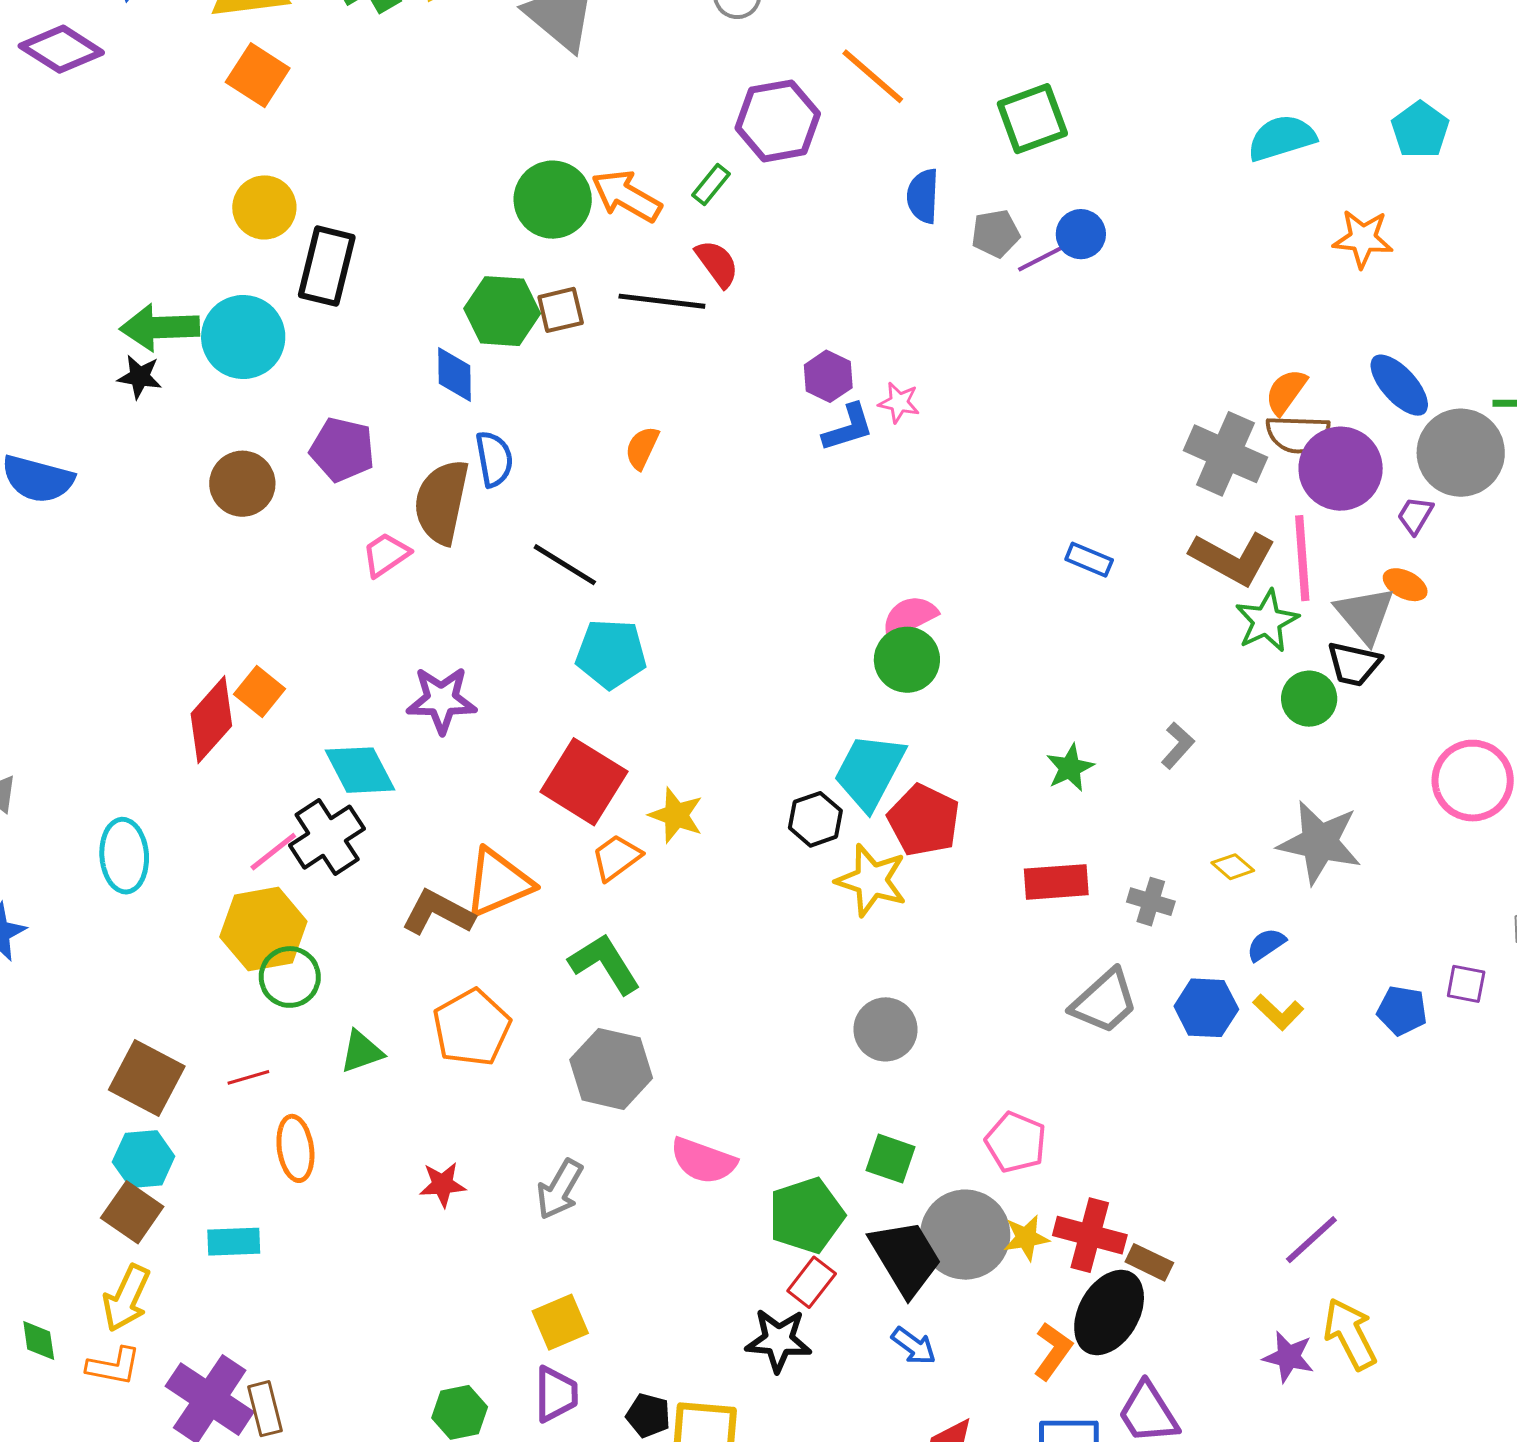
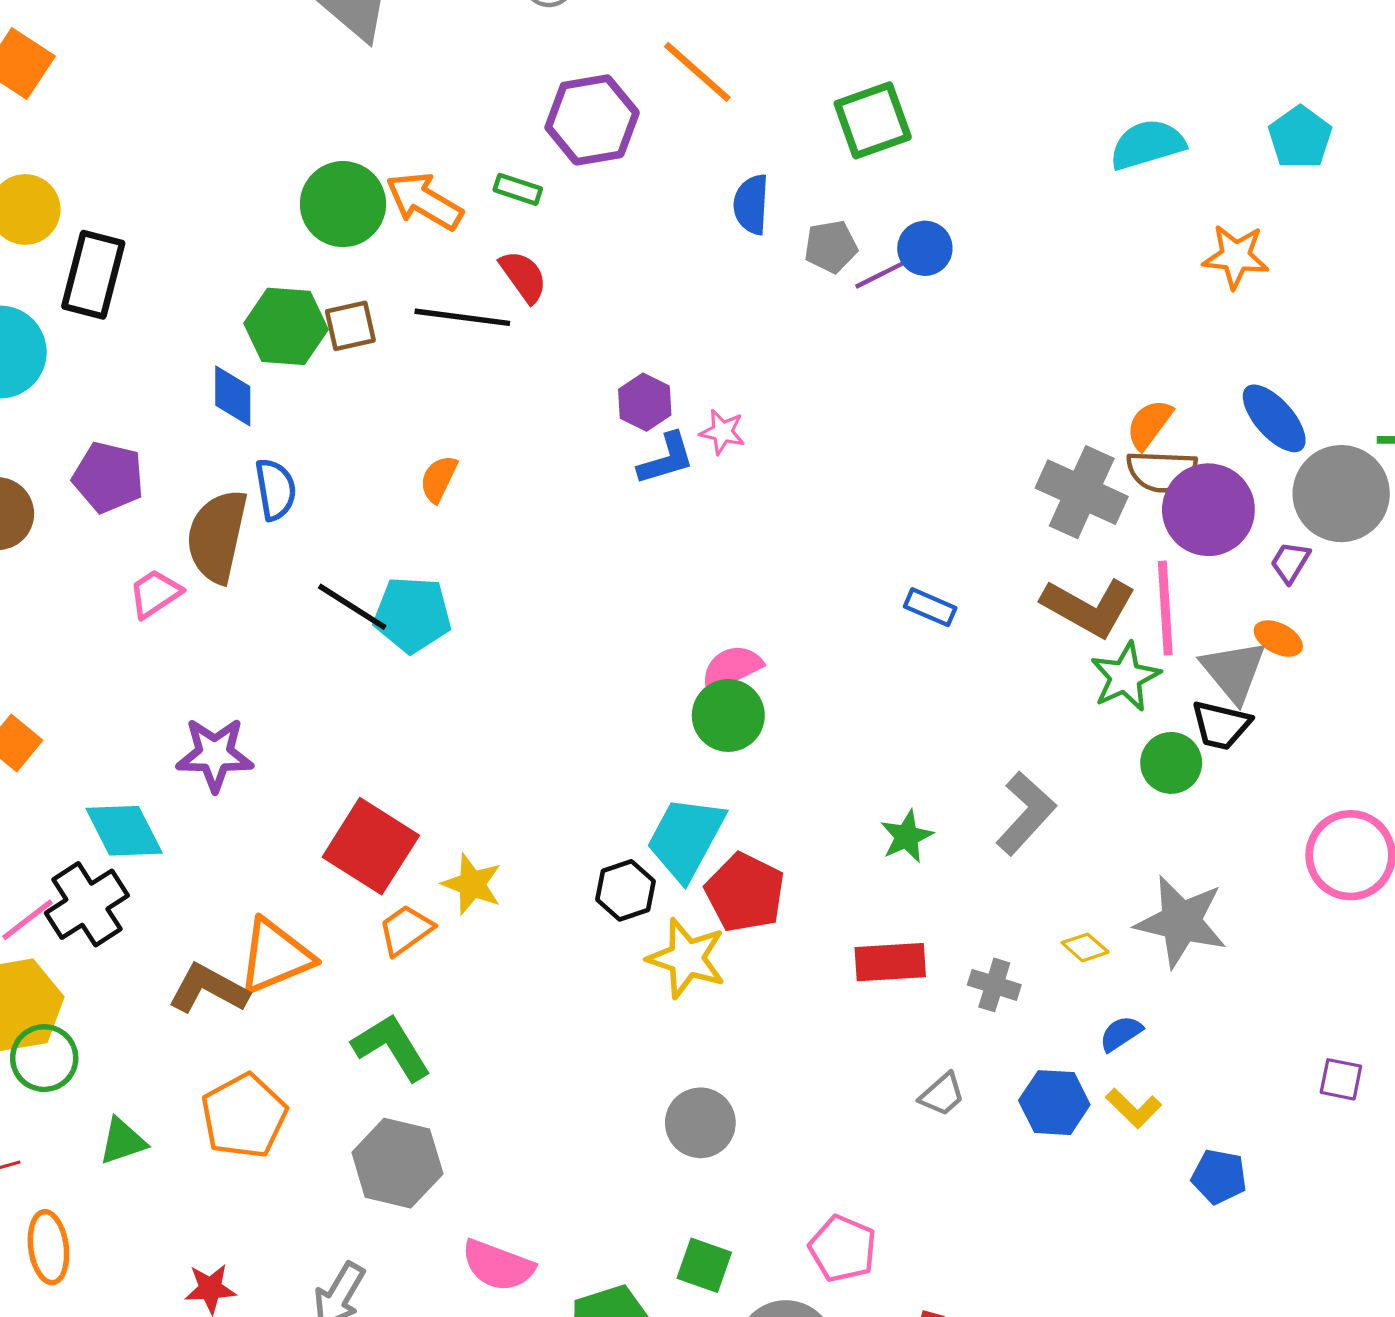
green rectangle: (711, 184) -> (518, 189), turned 69
cyan pentagon: (611, 654) -> (412, 615), moved
gray L-shape: (1178, 746) -> (1026, 813), size x1.6
gray trapezoid: (1104, 1001) -> (942, 1094), size x0.6
blue pentagon: (1402, 1011) -> (1219, 1177), moved

